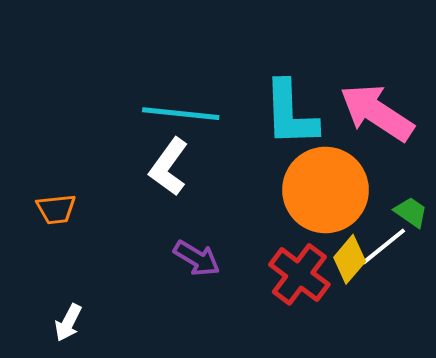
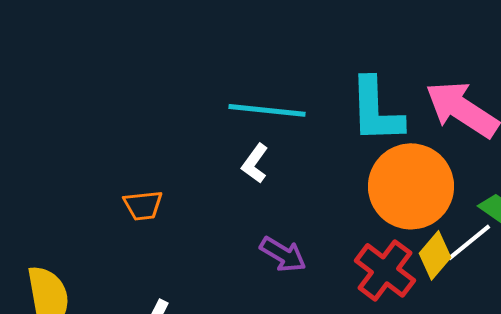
white L-shape: (169, 167) -> (255, 163), size x0.7

